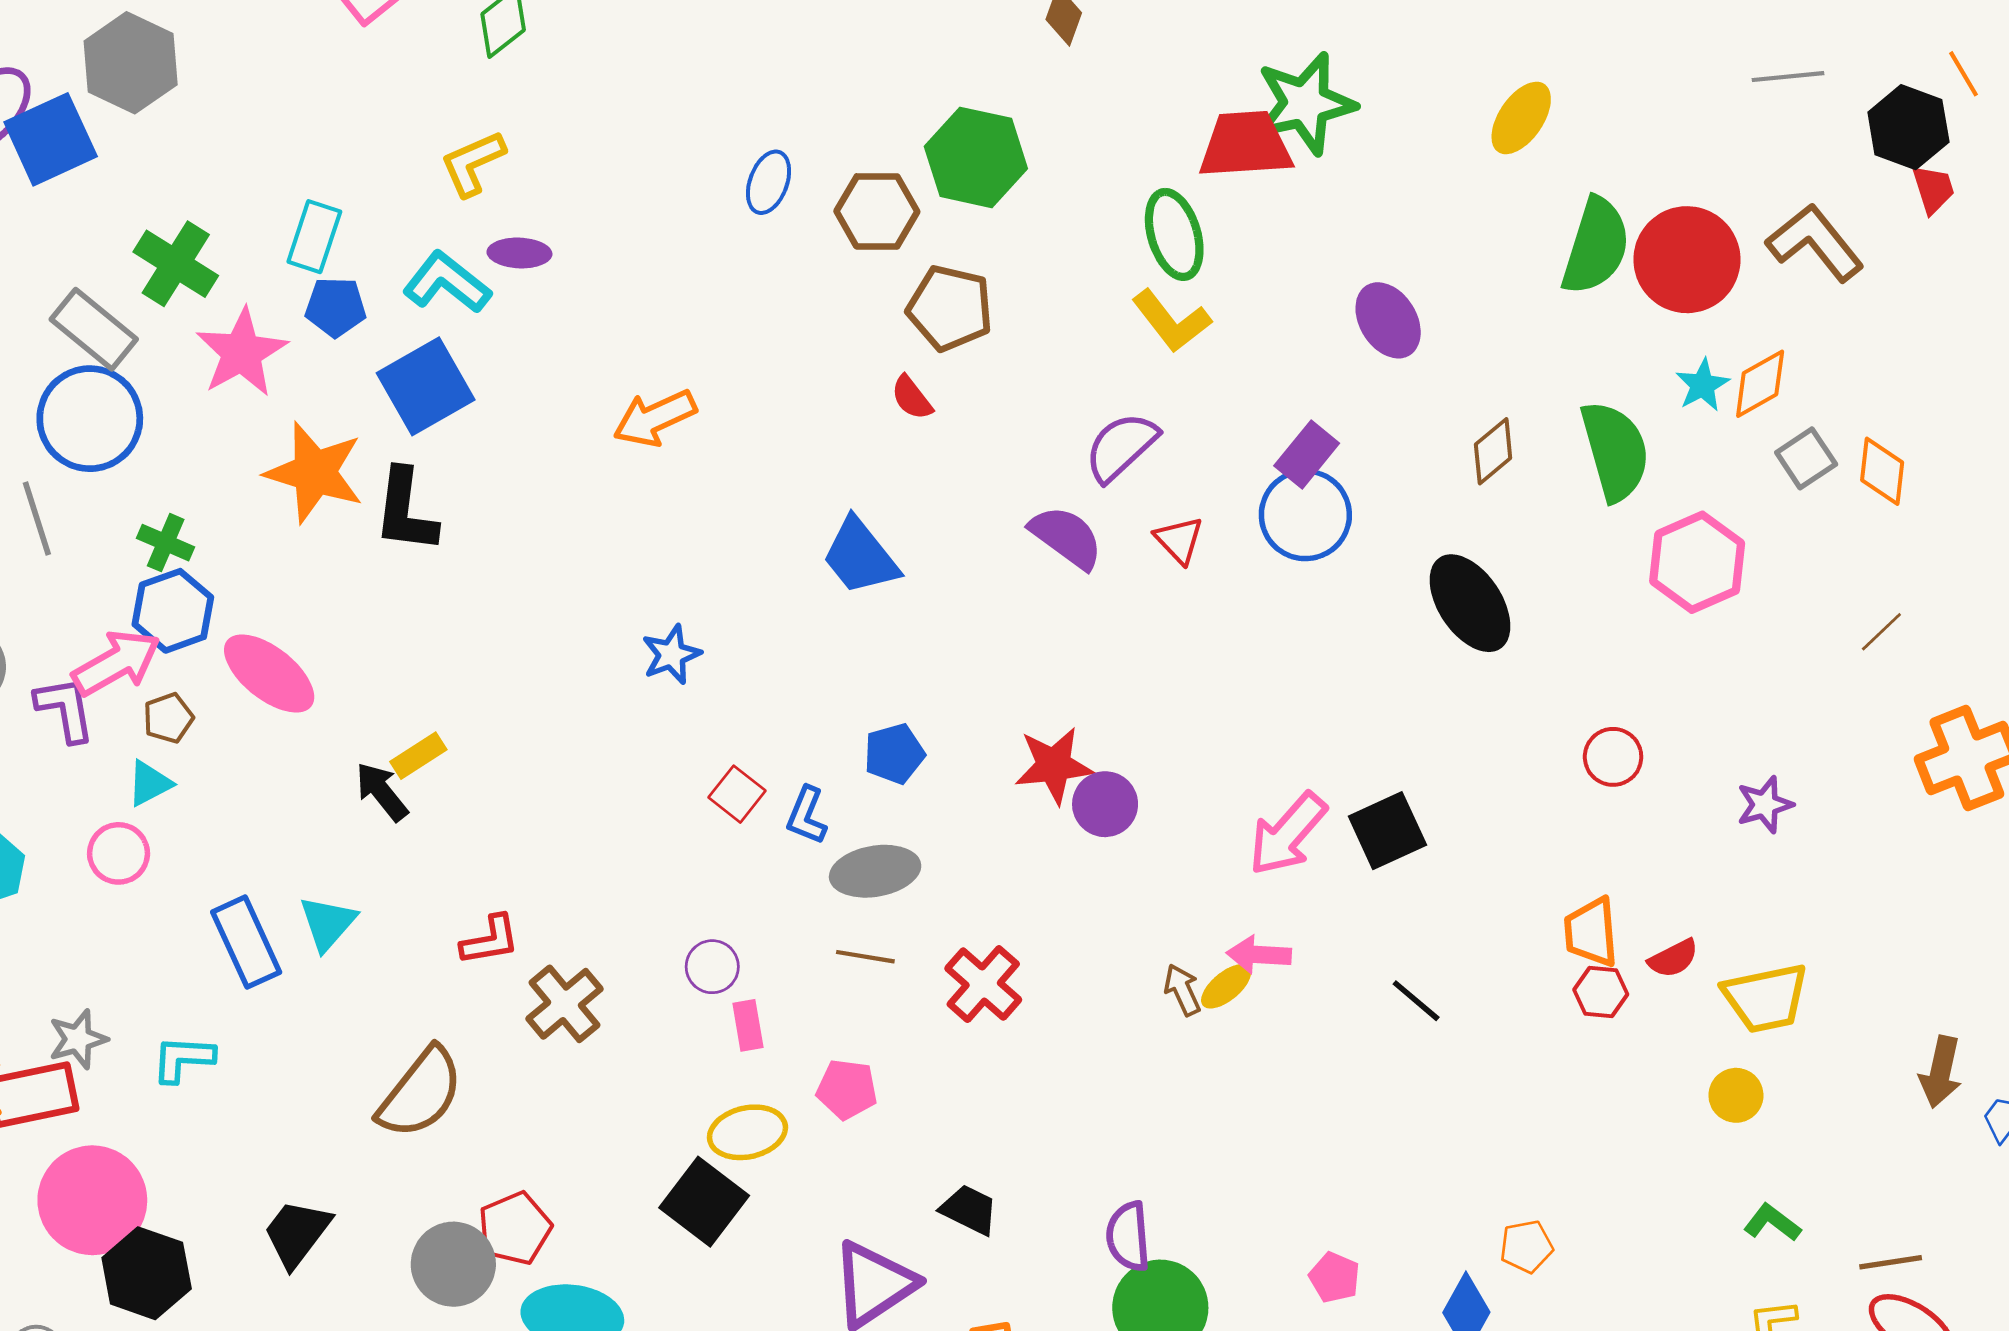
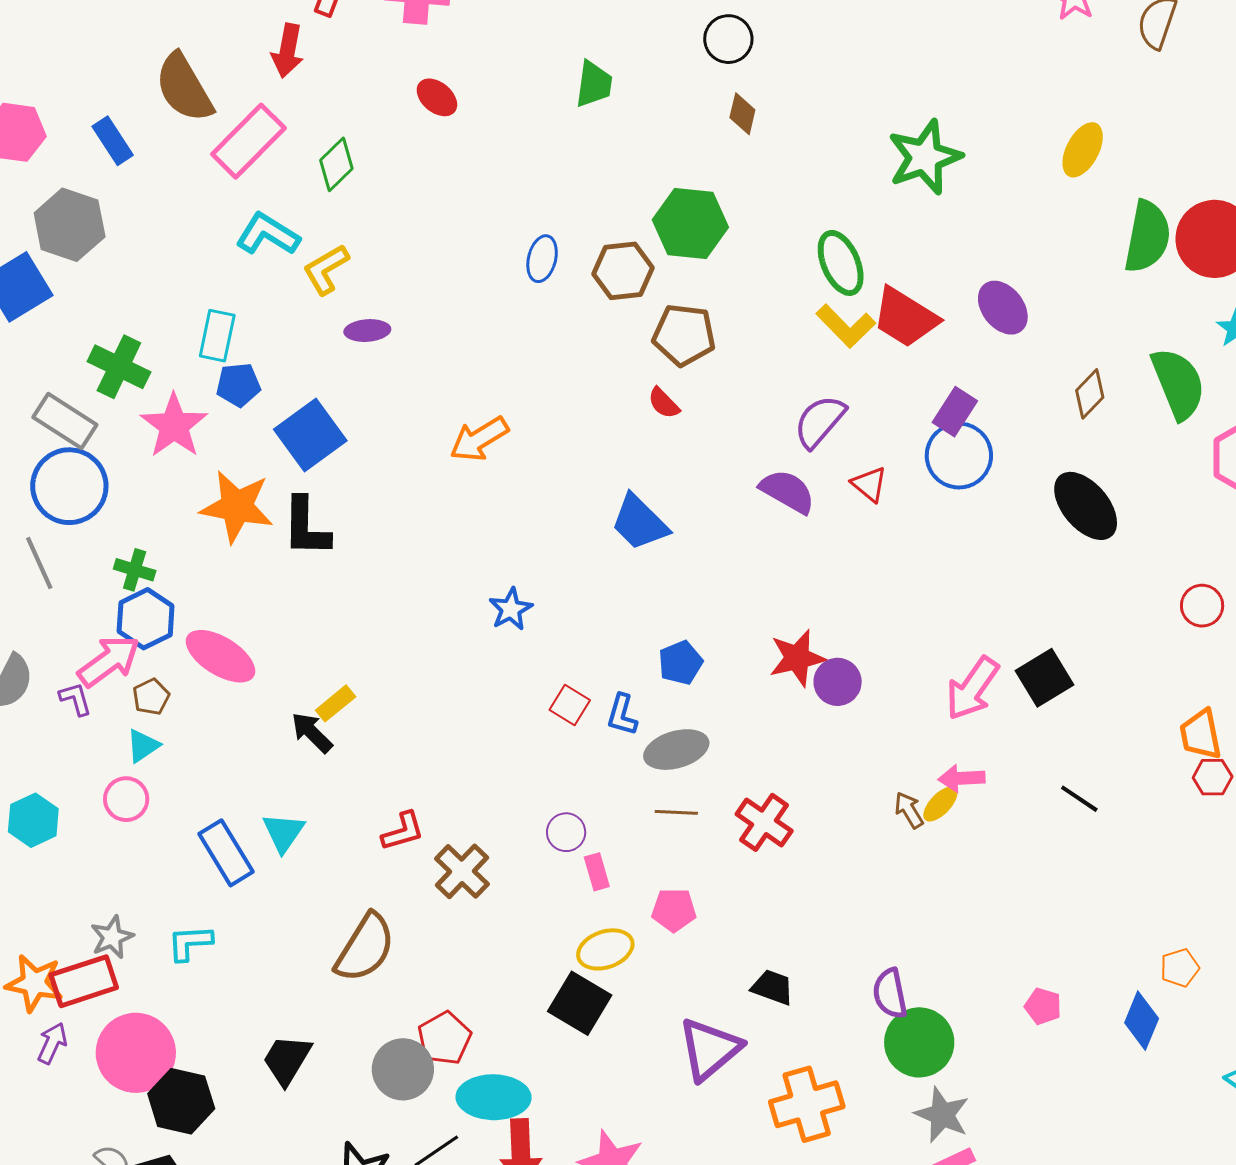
red trapezoid: (1245, 145) -> (905, 317), moved, turned -138
cyan L-shape: (447, 282) -> (268, 234), moved
purple L-shape: (65, 709) -> (75, 699), size x0.7

